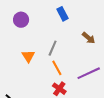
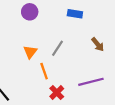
blue rectangle: (63, 14) -> (75, 14), turned -64
orange line: (57, 68) -> (44, 71), moved

